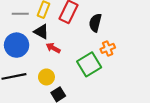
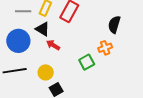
black semicircle: (95, 23) -> (114, 24), moved
green square: (89, 64) -> (87, 62), size x0.7

